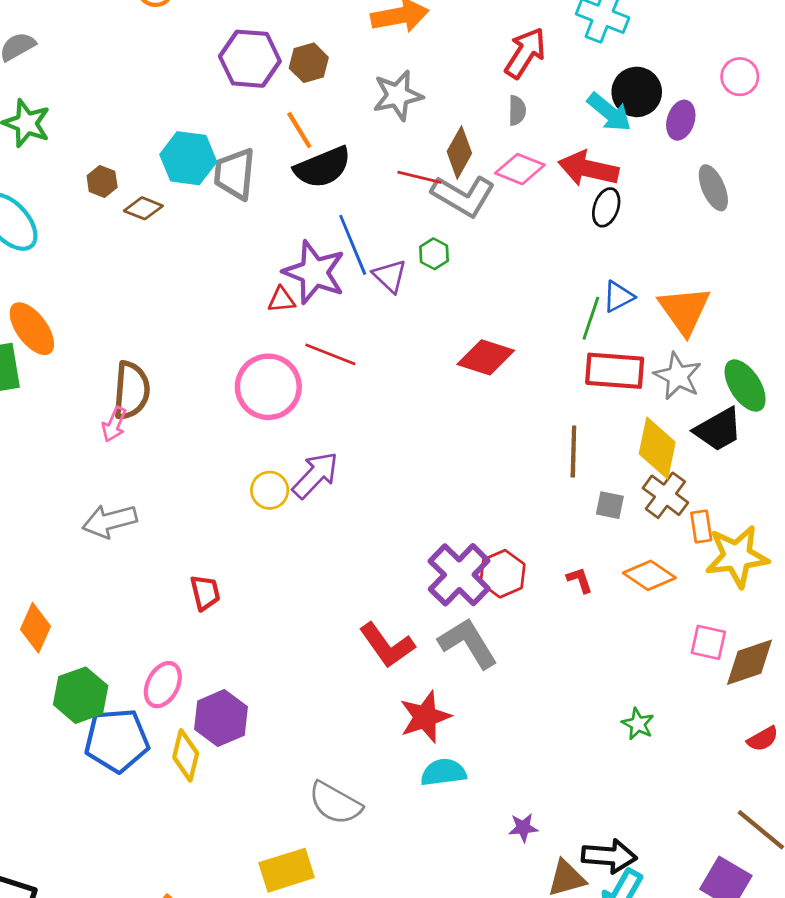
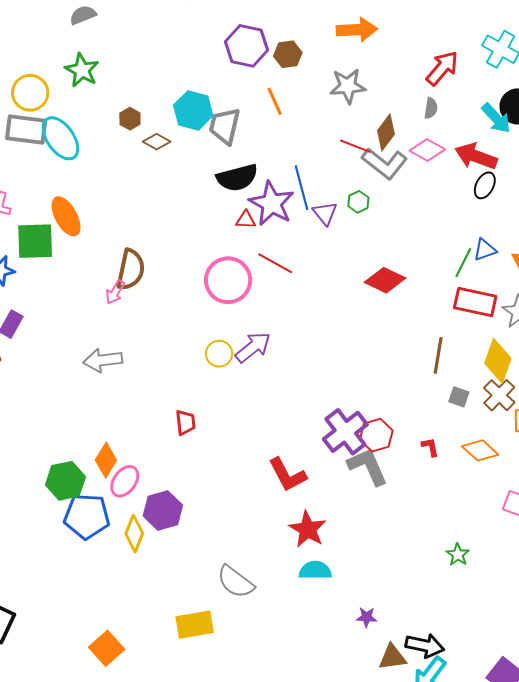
black semicircle: (323, 167) -> (237, 178), moved
red trapezoid: (205, 593) -> (185, 422), moved
orange diamond: (36, 628) -> (106, 460), moved
gray L-shape: (468, 643) -> (368, 466), moved
red star: (425, 717) -> (308, 529), turned -30

